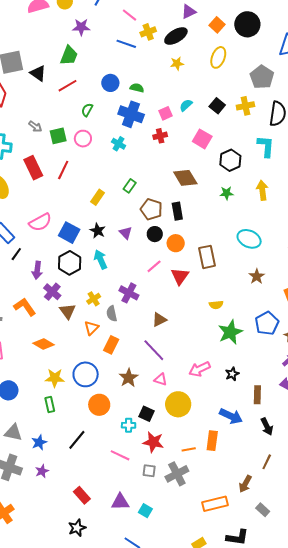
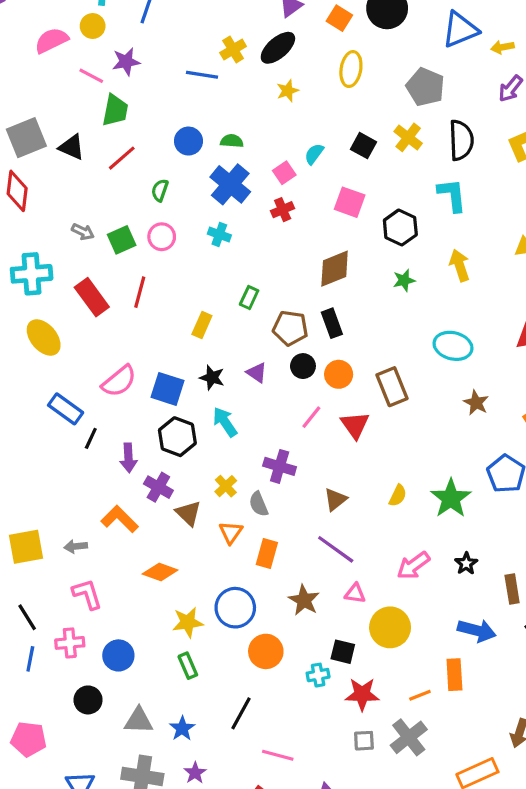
pink line: (129, 15) -> (91, 76), moved
yellow cross: (245, 106) -> (408, 137), turned -30
blue cross: (131, 114) -> (230, 184), turned 30
brown diamond: (185, 178) -> (335, 269), turned -70
yellow semicircle: (216, 305) -> (398, 496), moved, turned -48
pink line: (120, 455) -> (278, 755), moved

